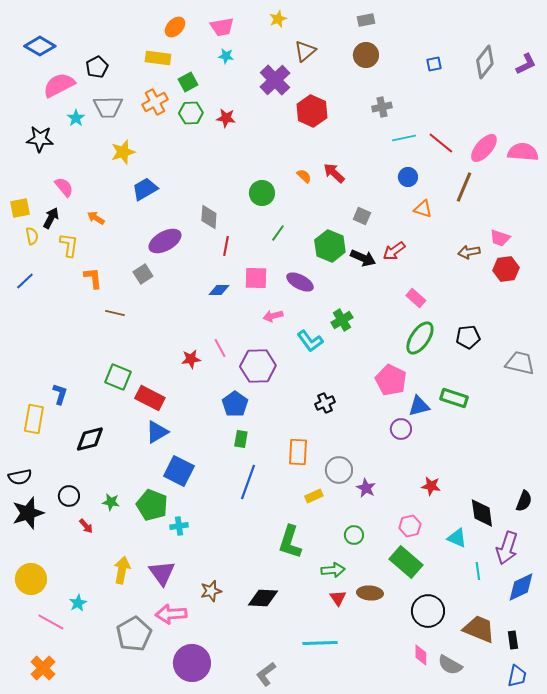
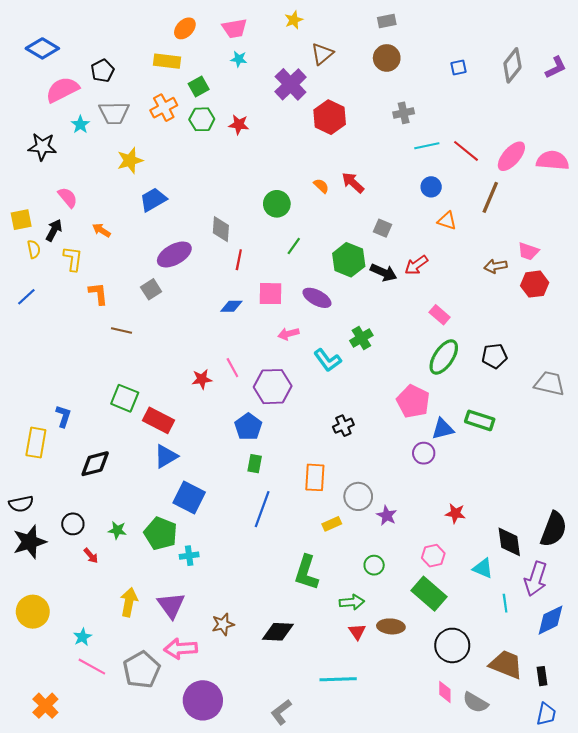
black semicircle: (524, 501) -> (554, 529), size x1.6
pink line: (51, 622) -> (92, 667), moved

